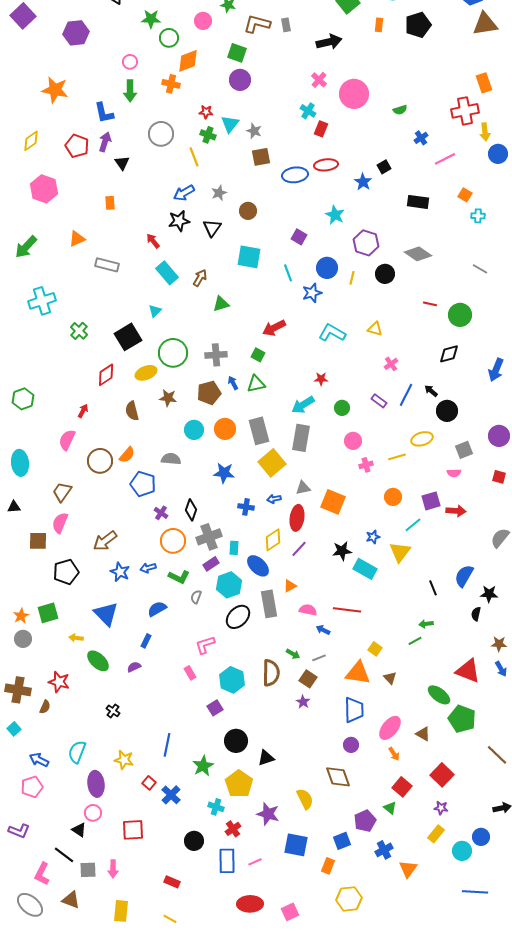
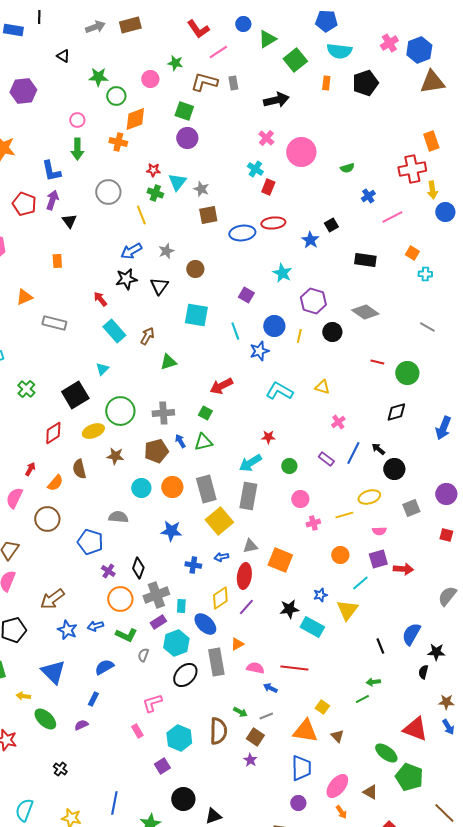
orange semicircle: (127, 455) -> (55, 483), moved
pink semicircle: (454, 473) -> (379, 531), moved

